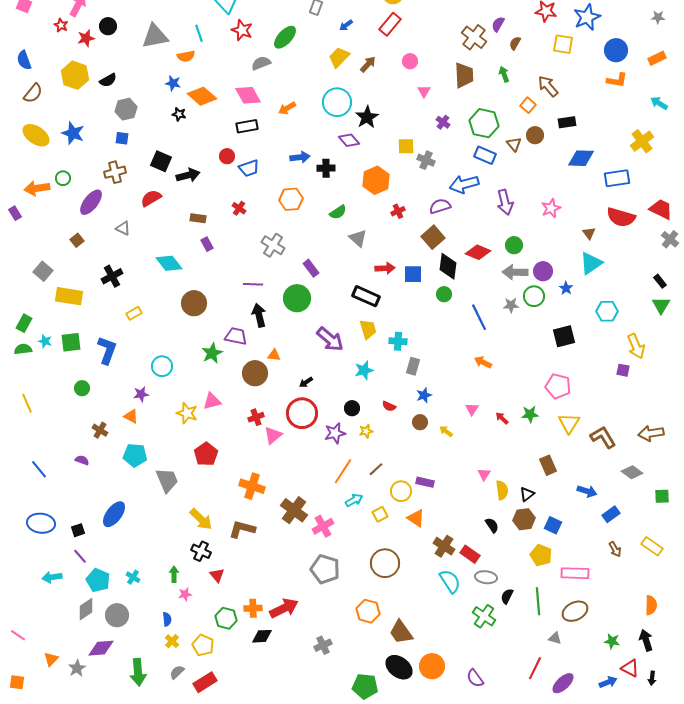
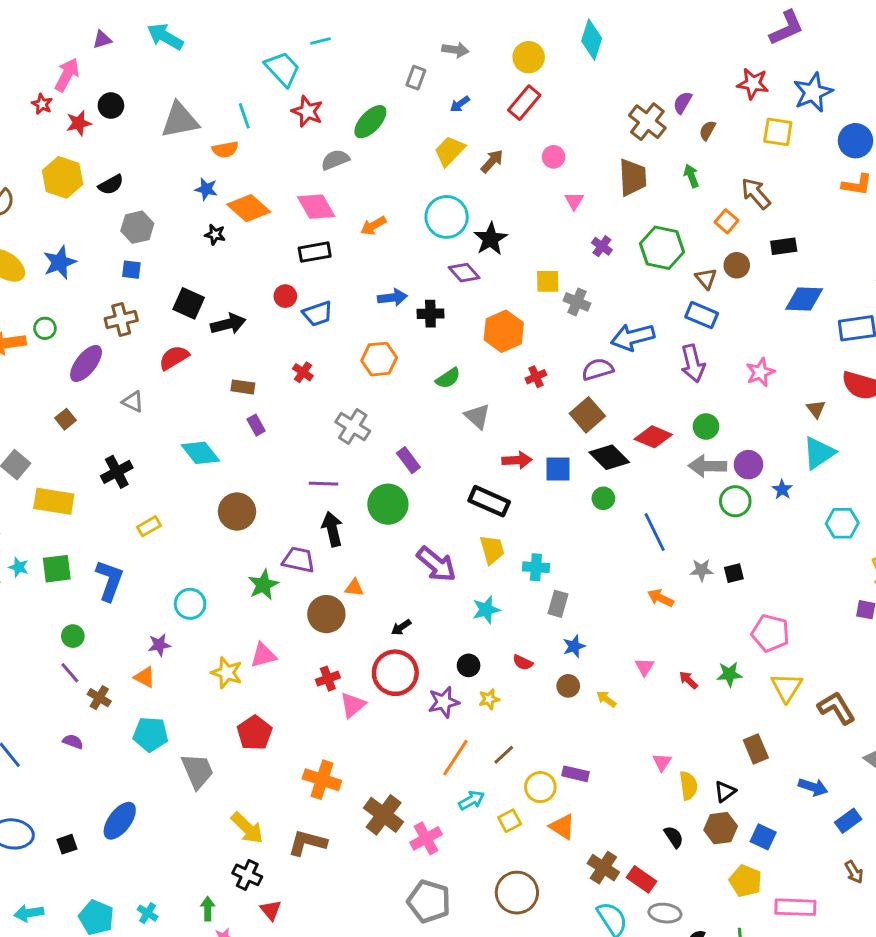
blue star: (73, 133) -> (60, 262), turned 30
blue rectangle: (485, 155) -> (702, 315), moved
black diamond: (448, 266) -> (609, 457), turned -52
gray star: (511, 305) -> (702, 570), moved
black square: (564, 336) -> (734, 573), moved, size x0.6
purple line: (80, 556) -> (70, 673), moved

